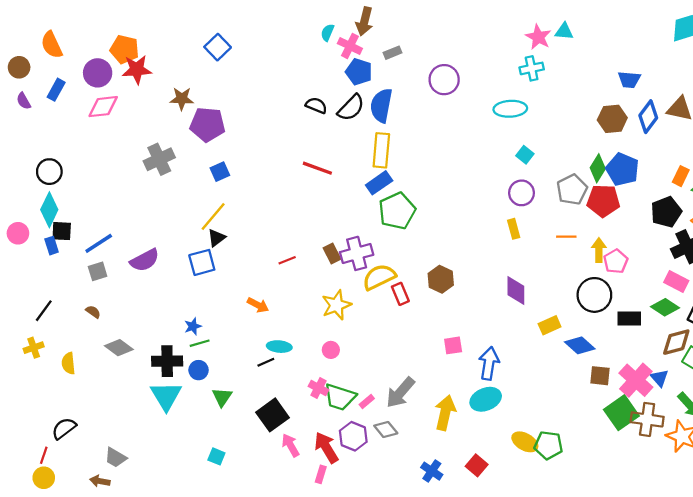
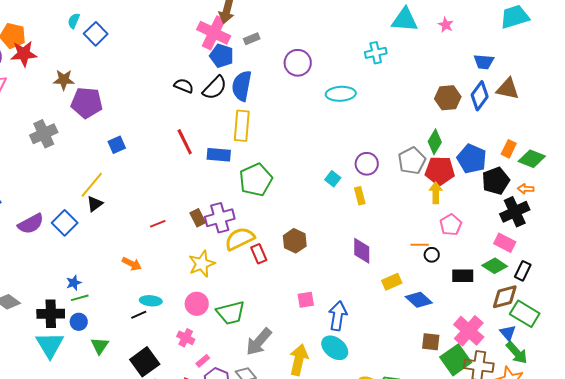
cyan triangle: (564, 31) -> (405, 20), size x1.6
cyan semicircle: (327, 33) -> (74, 21), moved
pink star: (538, 37) -> (446, 25), moved, size x0.7
pink cross: (350, 46) -> (214, 33), size x1.5
blue trapezoid: (629, 80) -> (484, 62), moved
cyan ellipse: (510, 109) -> (341, 94), moved
cyan square: (525, 155) -> (333, 179), moved
red line: (317, 168) -> (185, 142), turned 44
blue pentagon: (622, 169) -> (472, 159), moved
blue square: (220, 172) -> (117, 145), moved
blue rectangle: (379, 183) -> (219, 155), moved, turned 40
orange line: (566, 237) -> (420, 245), moved
yellow arrow: (599, 250) -> (436, 193), moved
blue square: (202, 262) -> (65, 223), moved, turned -30
black circle: (594, 295) -> (432, 255), size x0.5
pink circle: (331, 350) -> (197, 304), size x1.5
brown square: (600, 376) -> (431, 342), moved
blue triangle: (659, 378) -> (508, 333), moved
green trapezoid: (340, 397) -> (231, 313), moved, turned -32
cyan ellipse: (486, 399) -> (335, 348), turned 60
pink rectangle: (367, 401) -> (203, 361), moved

